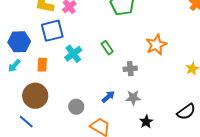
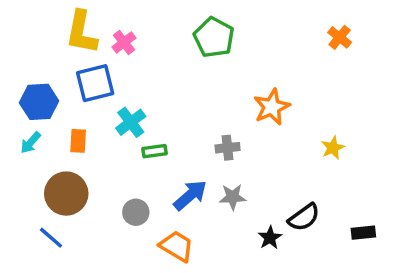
green rectangle: (107, 48) -> (155, 151), moved, turned -64
blue arrow: (108, 97) -> (190, 195), size x1.5
black semicircle: (186, 112) -> (304, 217), moved
black star: (146, 122) -> (270, 238), moved

